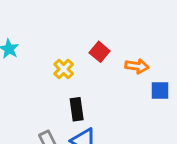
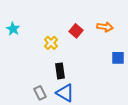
orange arrow: (137, 66) -> (105, 27), moved

